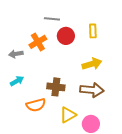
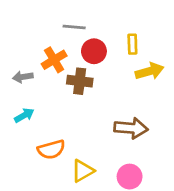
yellow arrow: (92, 64) -> (149, 71), moved
brown cross: (56, 87) -> (80, 81), moved
yellow triangle: (68, 115) -> (83, 171), moved

